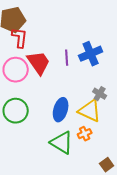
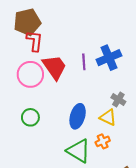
green circle: (16, 111) -> (30, 117), size x0.7
yellow triangle: (90, 111) -> (108, 117), size x0.7

